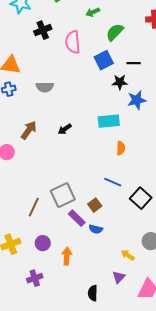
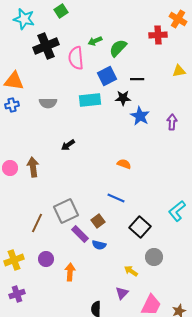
green arrow: (93, 12) -> (95, 41), moved
black cross: (43, 30) -> (46, 46), size x1.4
blue star: (137, 100) -> (140, 116), turned -30
cyan rectangle: (109, 121) -> (90, 100), moved
brown arrow: (29, 130) -> (33, 167), moved, turned -42
orange semicircle: (121, 148) -> (124, 164), turned -72
black square: (141, 198) -> (140, 227), moved
purple cross: (35, 278) -> (17, 294), moved

